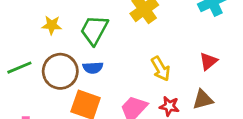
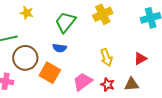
yellow star: (52, 25) -> (27, 13), moved
brown circle: (60, 71) -> (25, 58), moved

